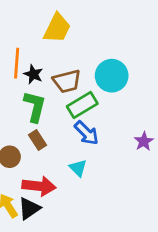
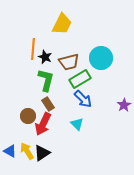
red arrow: (39, 186) -> (43, 124), moved, turned 110

